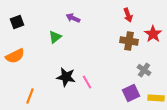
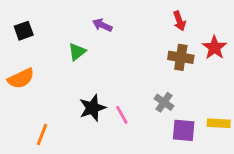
gray cross: (144, 70) -> (164, 102), moved
black star: (66, 77) -> (92, 108), turned -30
purple square: (131, 93) -> (184, 130), turned 30
yellow rectangle: (156, 98) -> (219, 123), moved

